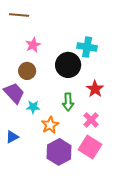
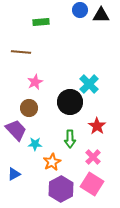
cyan cross: (87, 47) -> (89, 84), turned 36

